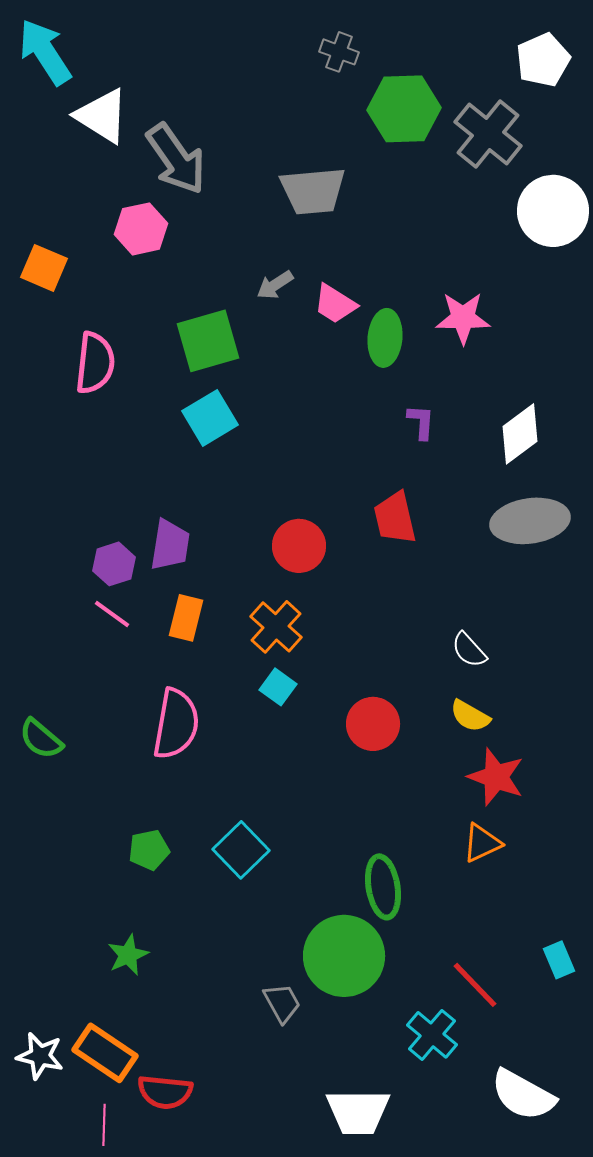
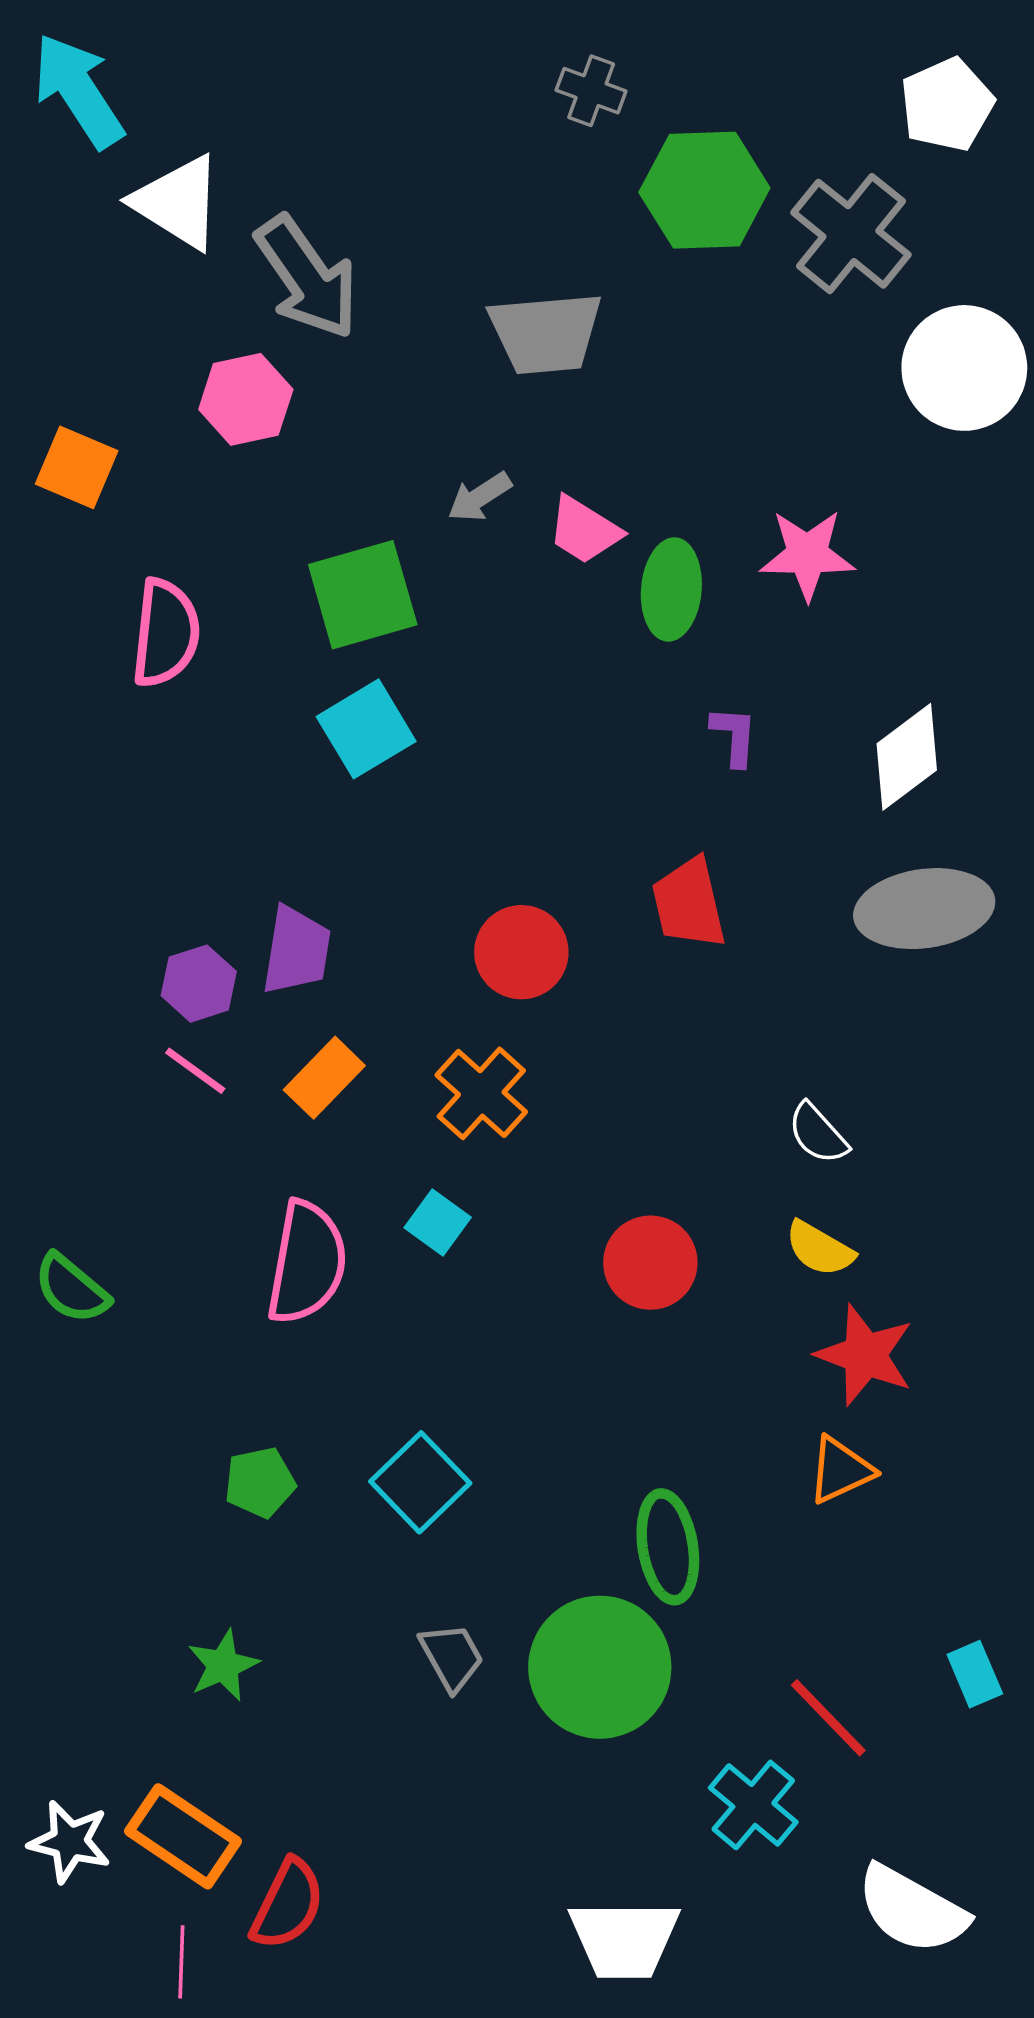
orange rectangle: (186, 618) -> (324, 1078), turned 30
cyan square: (278, 687) -> (438, 1222), moved
gray trapezoid: (282, 1003) -> (452, 1657), moved
red semicircle: (165, 1092) -> (288, 1904), turned -70

